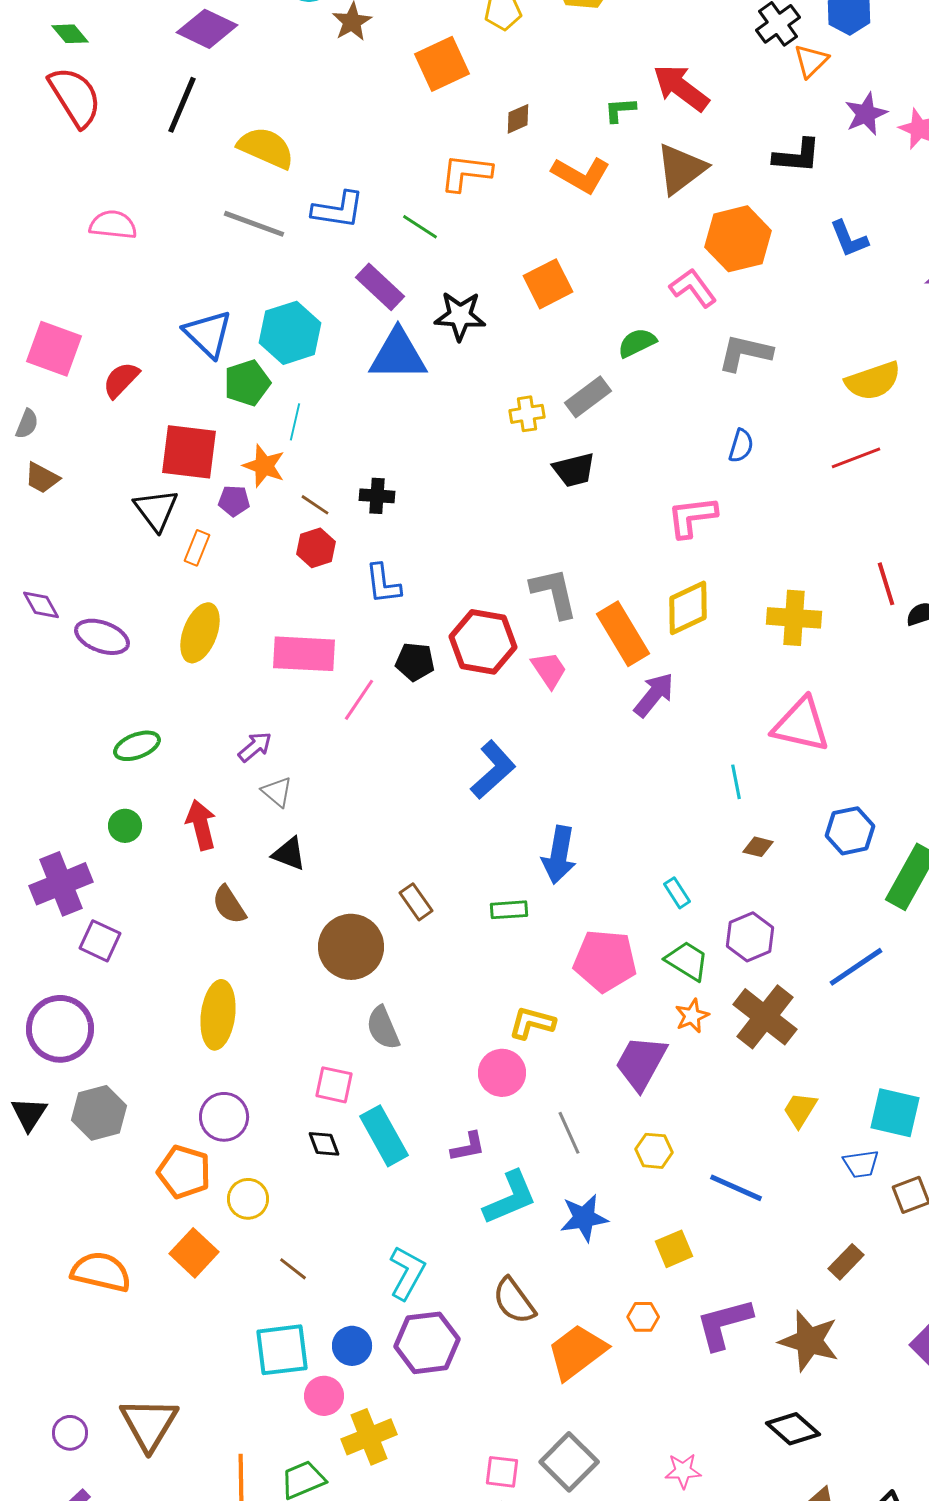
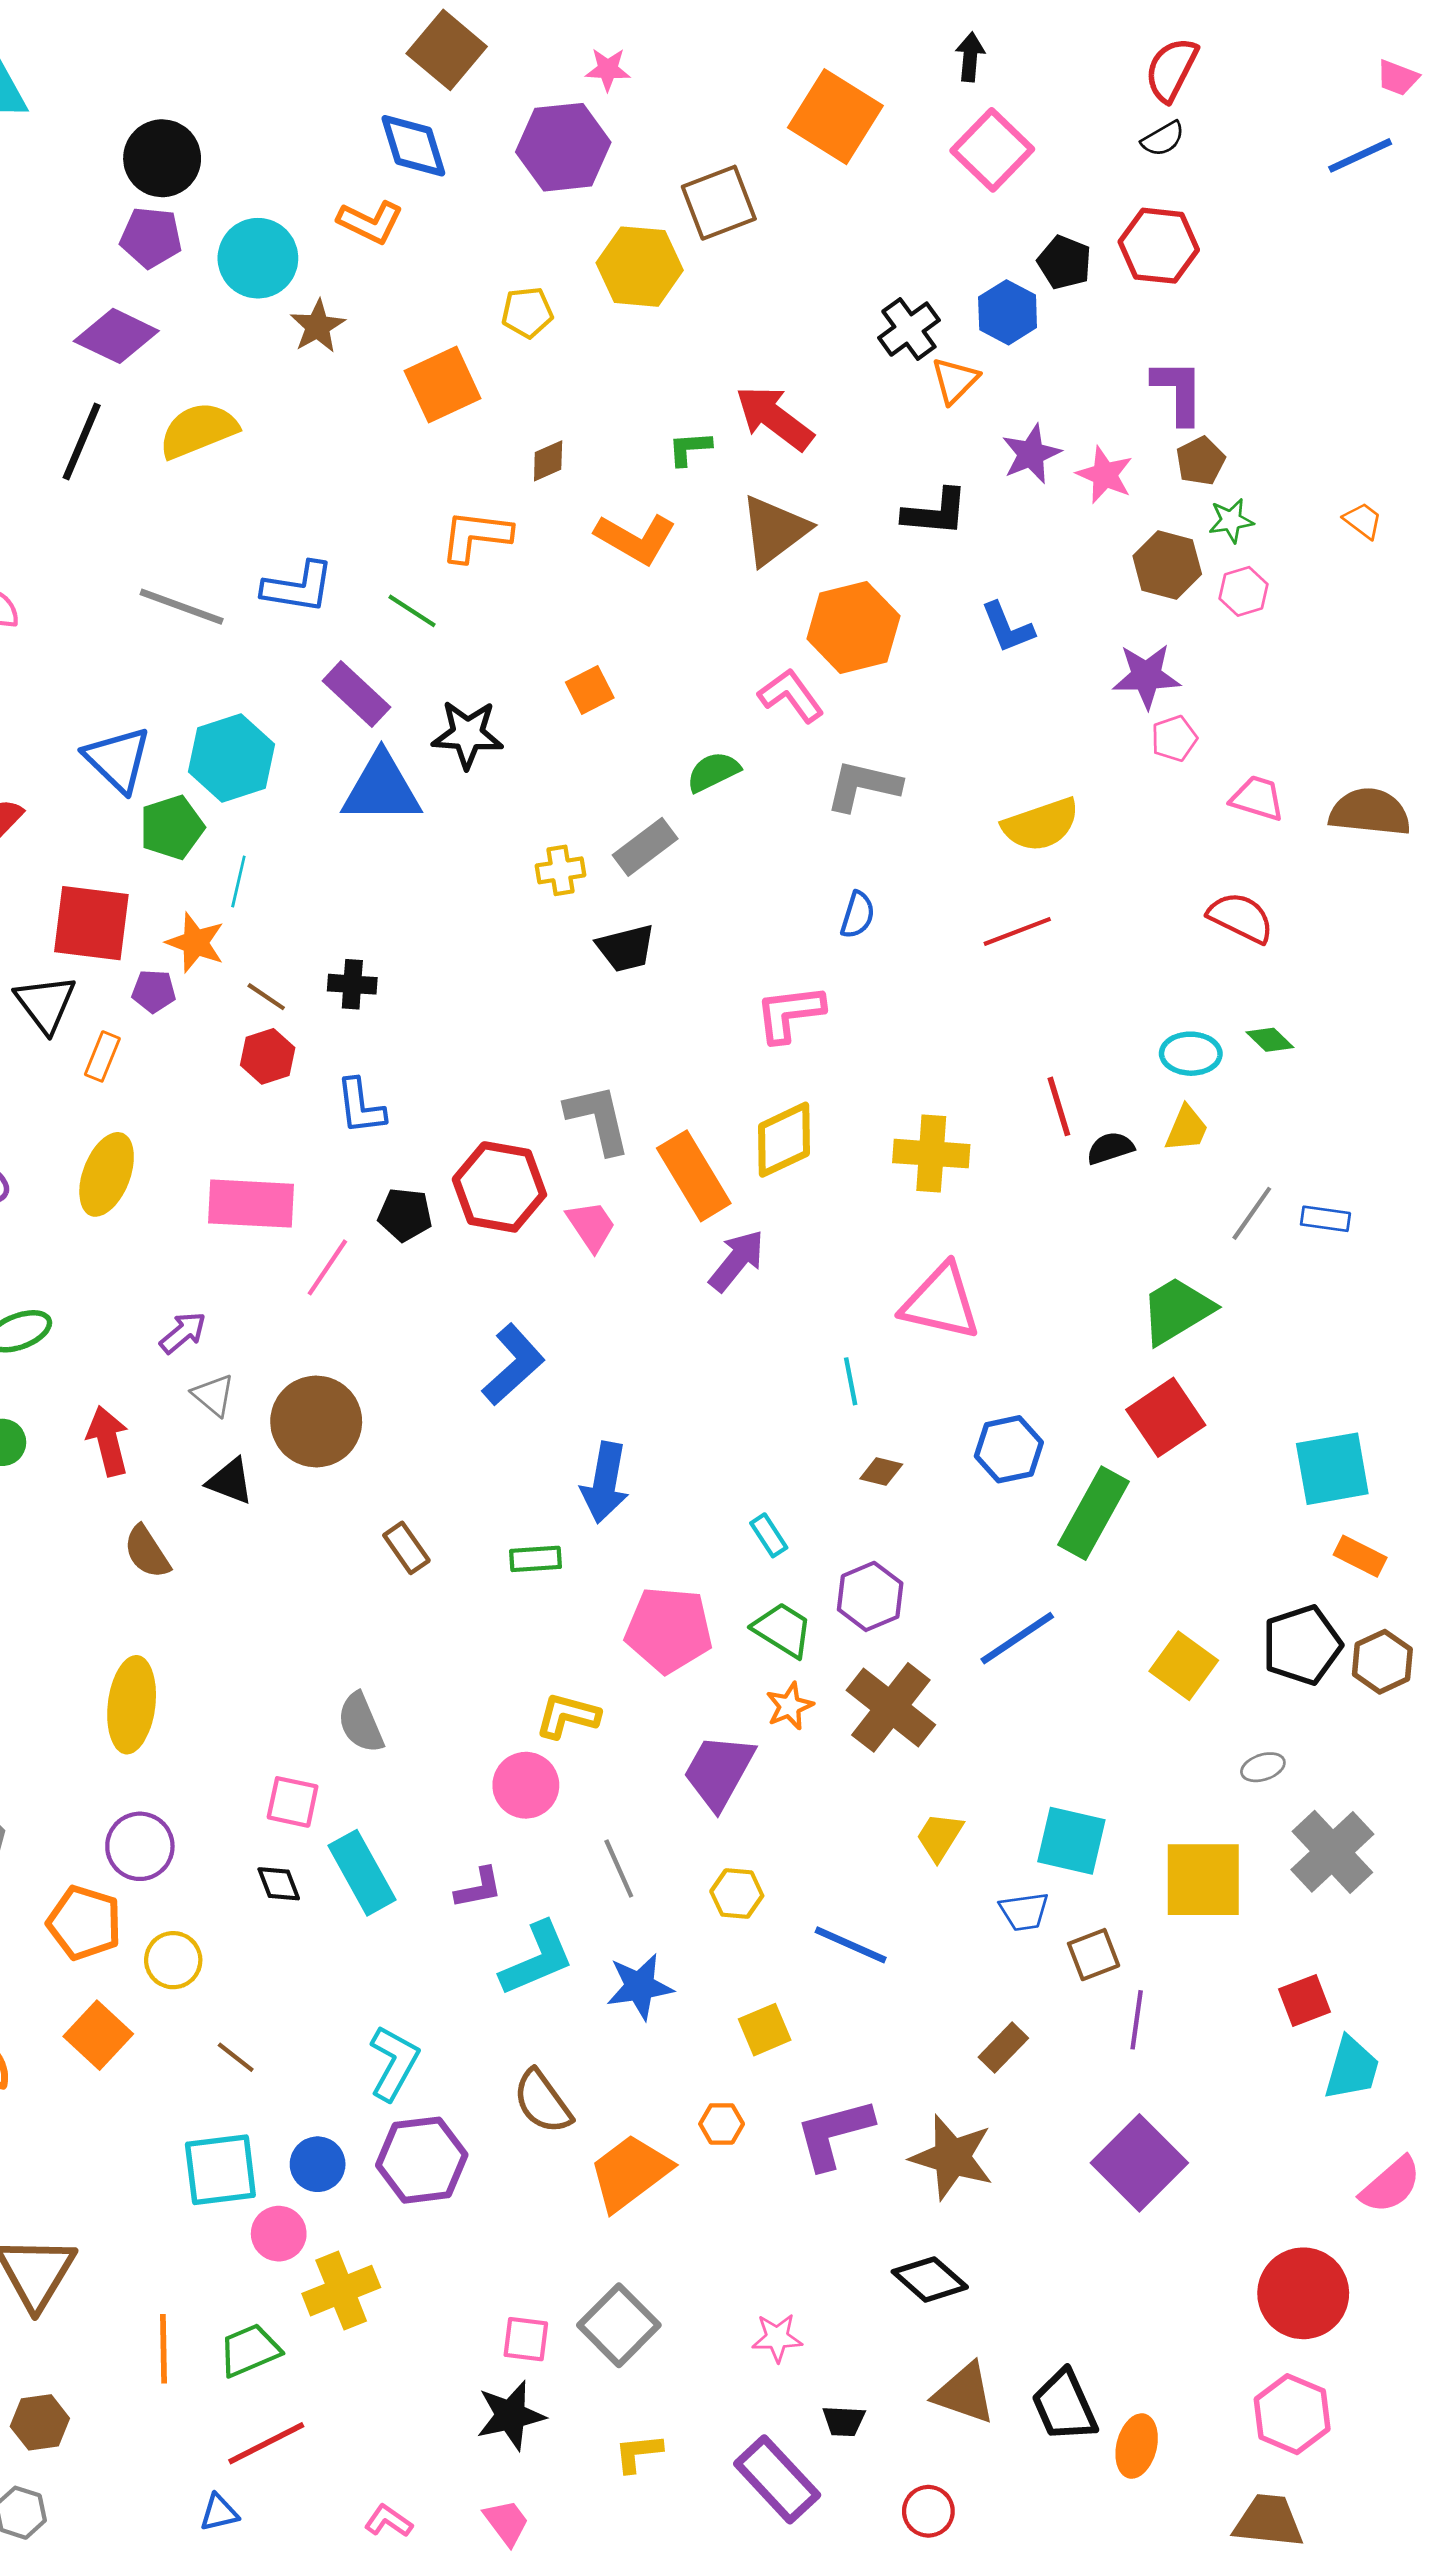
yellow semicircle: (266, 148) -> (198, 430), moved, turned -46
orange square: (548, 284) -> (590, 690), size x0.7
brown circle: (351, 947) -> (316, 1422), moved

